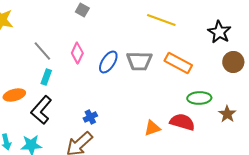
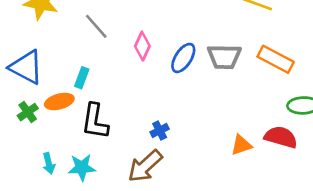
gray line: (42, 51) -> (96, 26), moved
cyan rectangle: (46, 77) -> (82, 78), moved
black L-shape: (41, 110) -> (95, 121), turned -32

